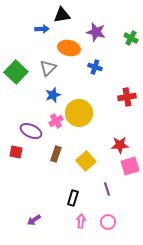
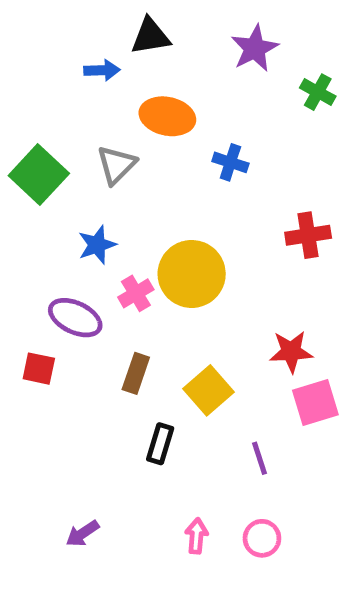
purple star: (96, 32) -> (255, 48), moved, turned 30
blue star: (53, 95) -> (97, 245), moved
black rectangle: (73, 198) -> (160, 444), moved

